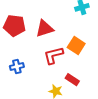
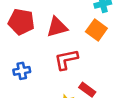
orange square: (76, 45) -> (96, 30), moved

